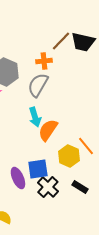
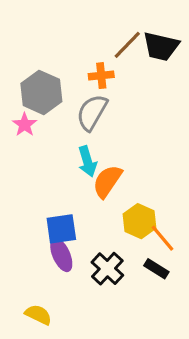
orange line: (86, 146) -> (162, 238), moved
blue square: (38, 169) -> (61, 229), moved

